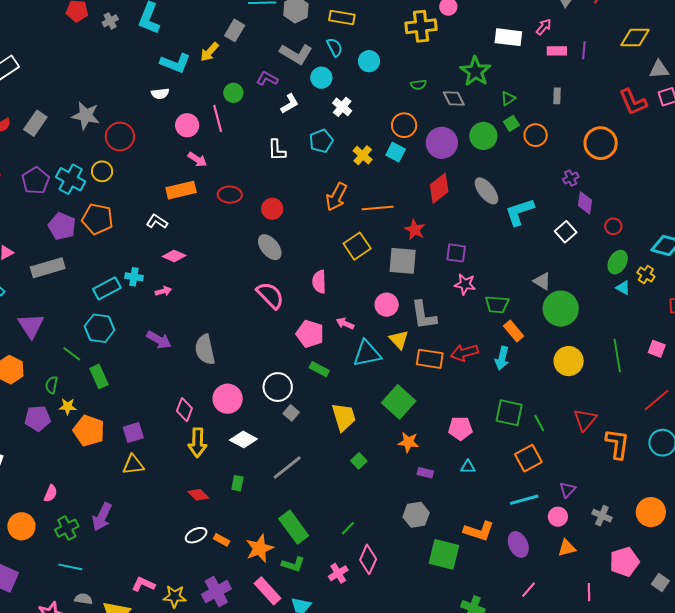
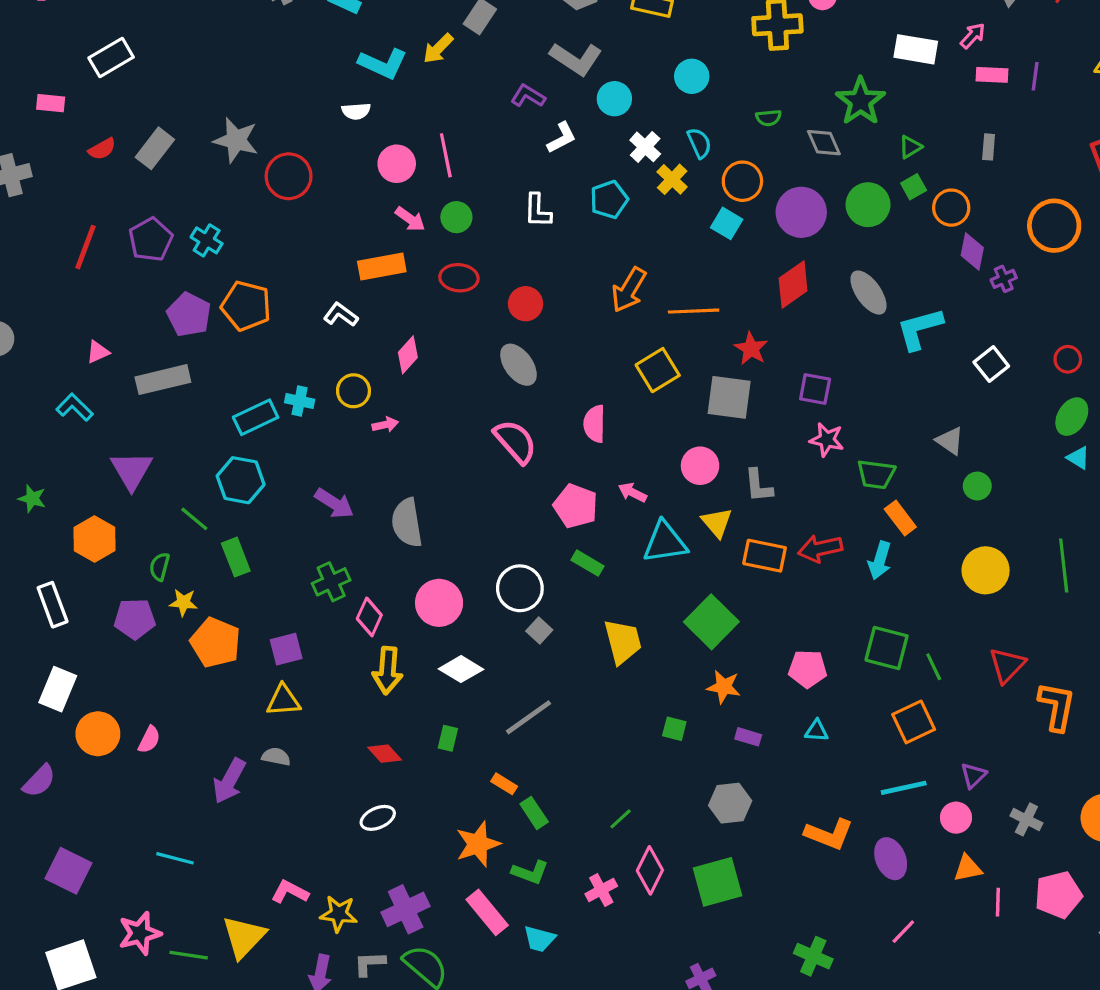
cyan semicircle: (335, 47) -> (699, 143), moved
green circle: (233, 93) -> (456, 217), moved
yellow cross: (363, 155) -> (672, 179), moved
yellow circle: (102, 171) -> (353, 391), moved
cyan cross: (71, 179) -> (207, 240), size x0.7
purple diamond: (585, 203) -> (972, 251), moved
pink diamond: (174, 256) -> (408, 355), moved, turned -75
pink arrow: (163, 291) -> (385, 425), moved
green circle: (561, 309) -> (977, 486), size x0.5
gray L-shape: (424, 315) -> (758, 486), size x0.7
green square: (359, 461) -> (674, 729), moved, turned -35
orange circle: (21, 526) -> (98, 734), moved
green rectangle: (294, 527) -> (534, 813), size x0.6
green cross: (67, 528) -> (331, 582), moved
orange rectangle: (222, 540) -> (504, 784), moved
green square: (444, 554) -> (717, 882), moved, turned -32
pink line: (589, 592) -> (998, 902), moved
gray semicircle: (83, 599) -> (276, 757), moved

